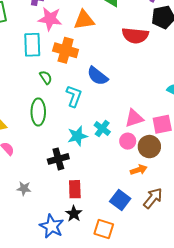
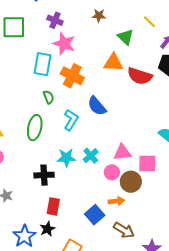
orange triangle: (84, 20) -> (113, 63), moved
brown arrow: (153, 198) -> (124, 230), turned 70
blue square: (120, 200) -> (95, 215), moved

